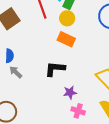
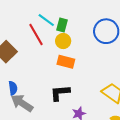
gray arrow: (16, 72) -> (22, 103), size x1.6

